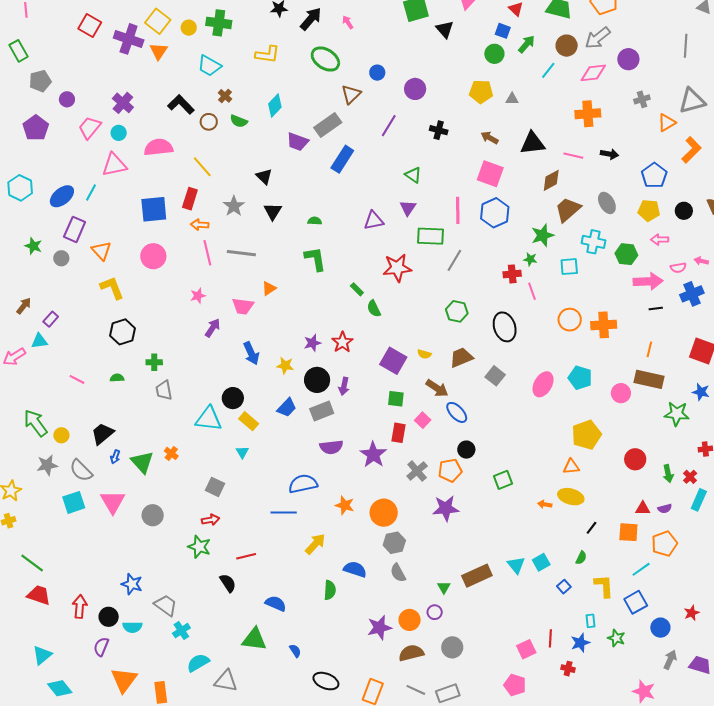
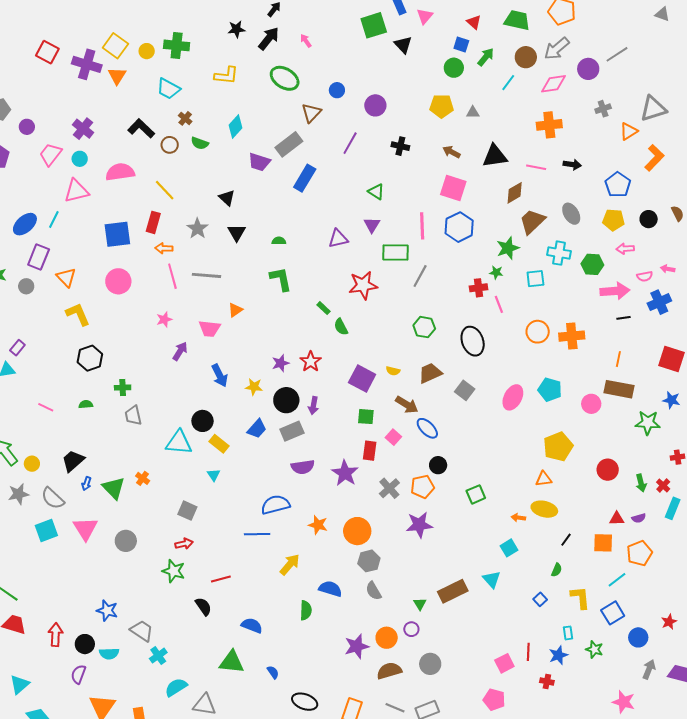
gray line: (686, 46) -> (617, 54), moved, turned 55
cyan square: (541, 562) -> (509, 548), moved

